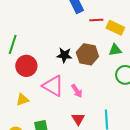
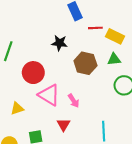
black star: (64, 55) -> (59, 43), moved
red circle: (26, 66) -> (33, 73), moved
red triangle: (78, 119) -> (63, 125), moved

